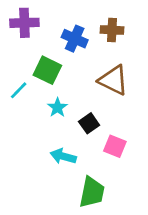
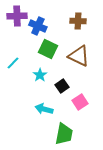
blue cross: (75, 39) -> (38, 26), moved
green square: (47, 70) -> (48, 49), moved
pink square: (115, 146) -> (80, 102), turned 35

